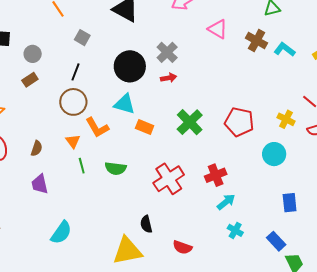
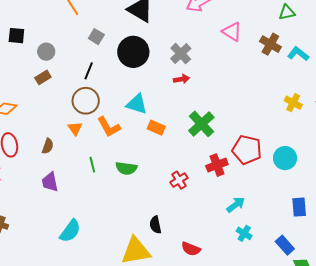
black circle: (130, 66) -> (133, 52), moved
yellow cross: (286, 119) -> (293, 103), moved
red pentagon: (239, 122) -> (247, 150), moved
orange triangle: (73, 141) -> (75, 128), moved
red cross: (216, 175) -> (217, 165), moved
red cross: (169, 179) -> (179, 180), size x0.6

